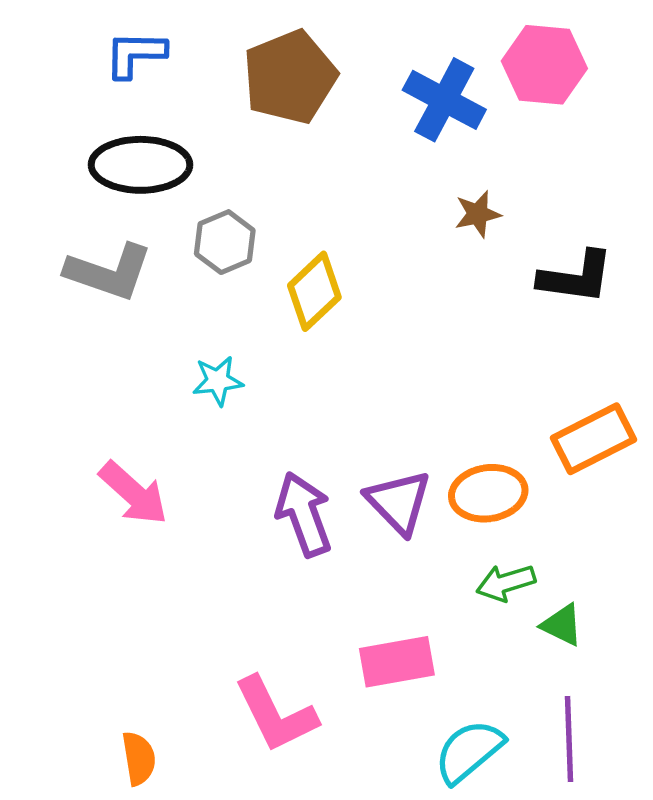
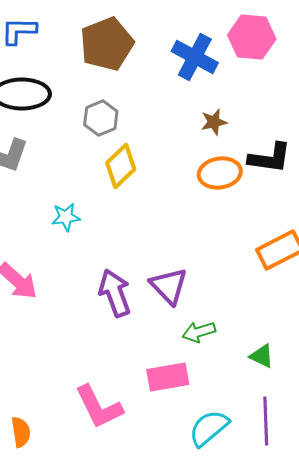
gray hexagon: (225, 242) -> (101, 118), moved
orange ellipse: (488, 493) -> (220, 173), moved
green arrow: (506, 583) -> (199, 332), moved

